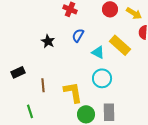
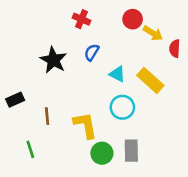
yellow arrow: (134, 13) -> (153, 33), moved
black star: (48, 41) -> (53, 60), size x1.5
yellow rectangle: (120, 45) -> (150, 80), moved

